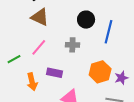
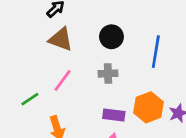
black circle: (86, 20) -> (111, 37), moved
purple rectangle: (54, 73) -> (114, 115), moved

